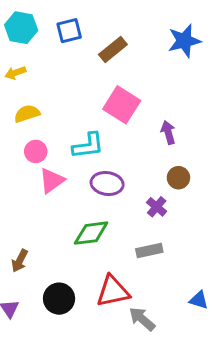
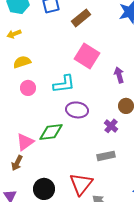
pink triangle: (52, 181) -> (25, 142), moved
green diamond: (91, 233) -> (51, 132), moved
red triangle: (113, 291) -> (81, 184), turned -40

